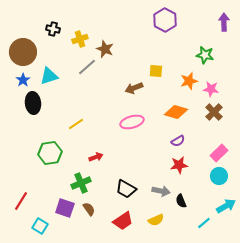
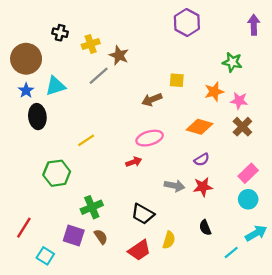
red arrow: (96, 157) -> (134, 162), moved
gray arrow: (161, 191) -> (175, 186), moved
yellow semicircle: (156, 220) -> (169, 240), moved, turned -49

